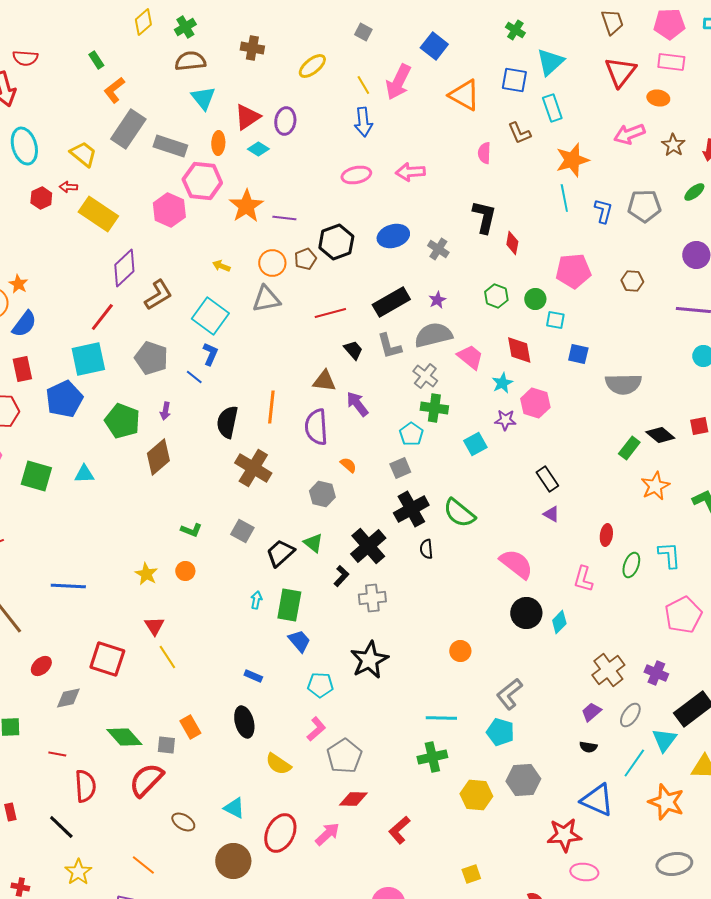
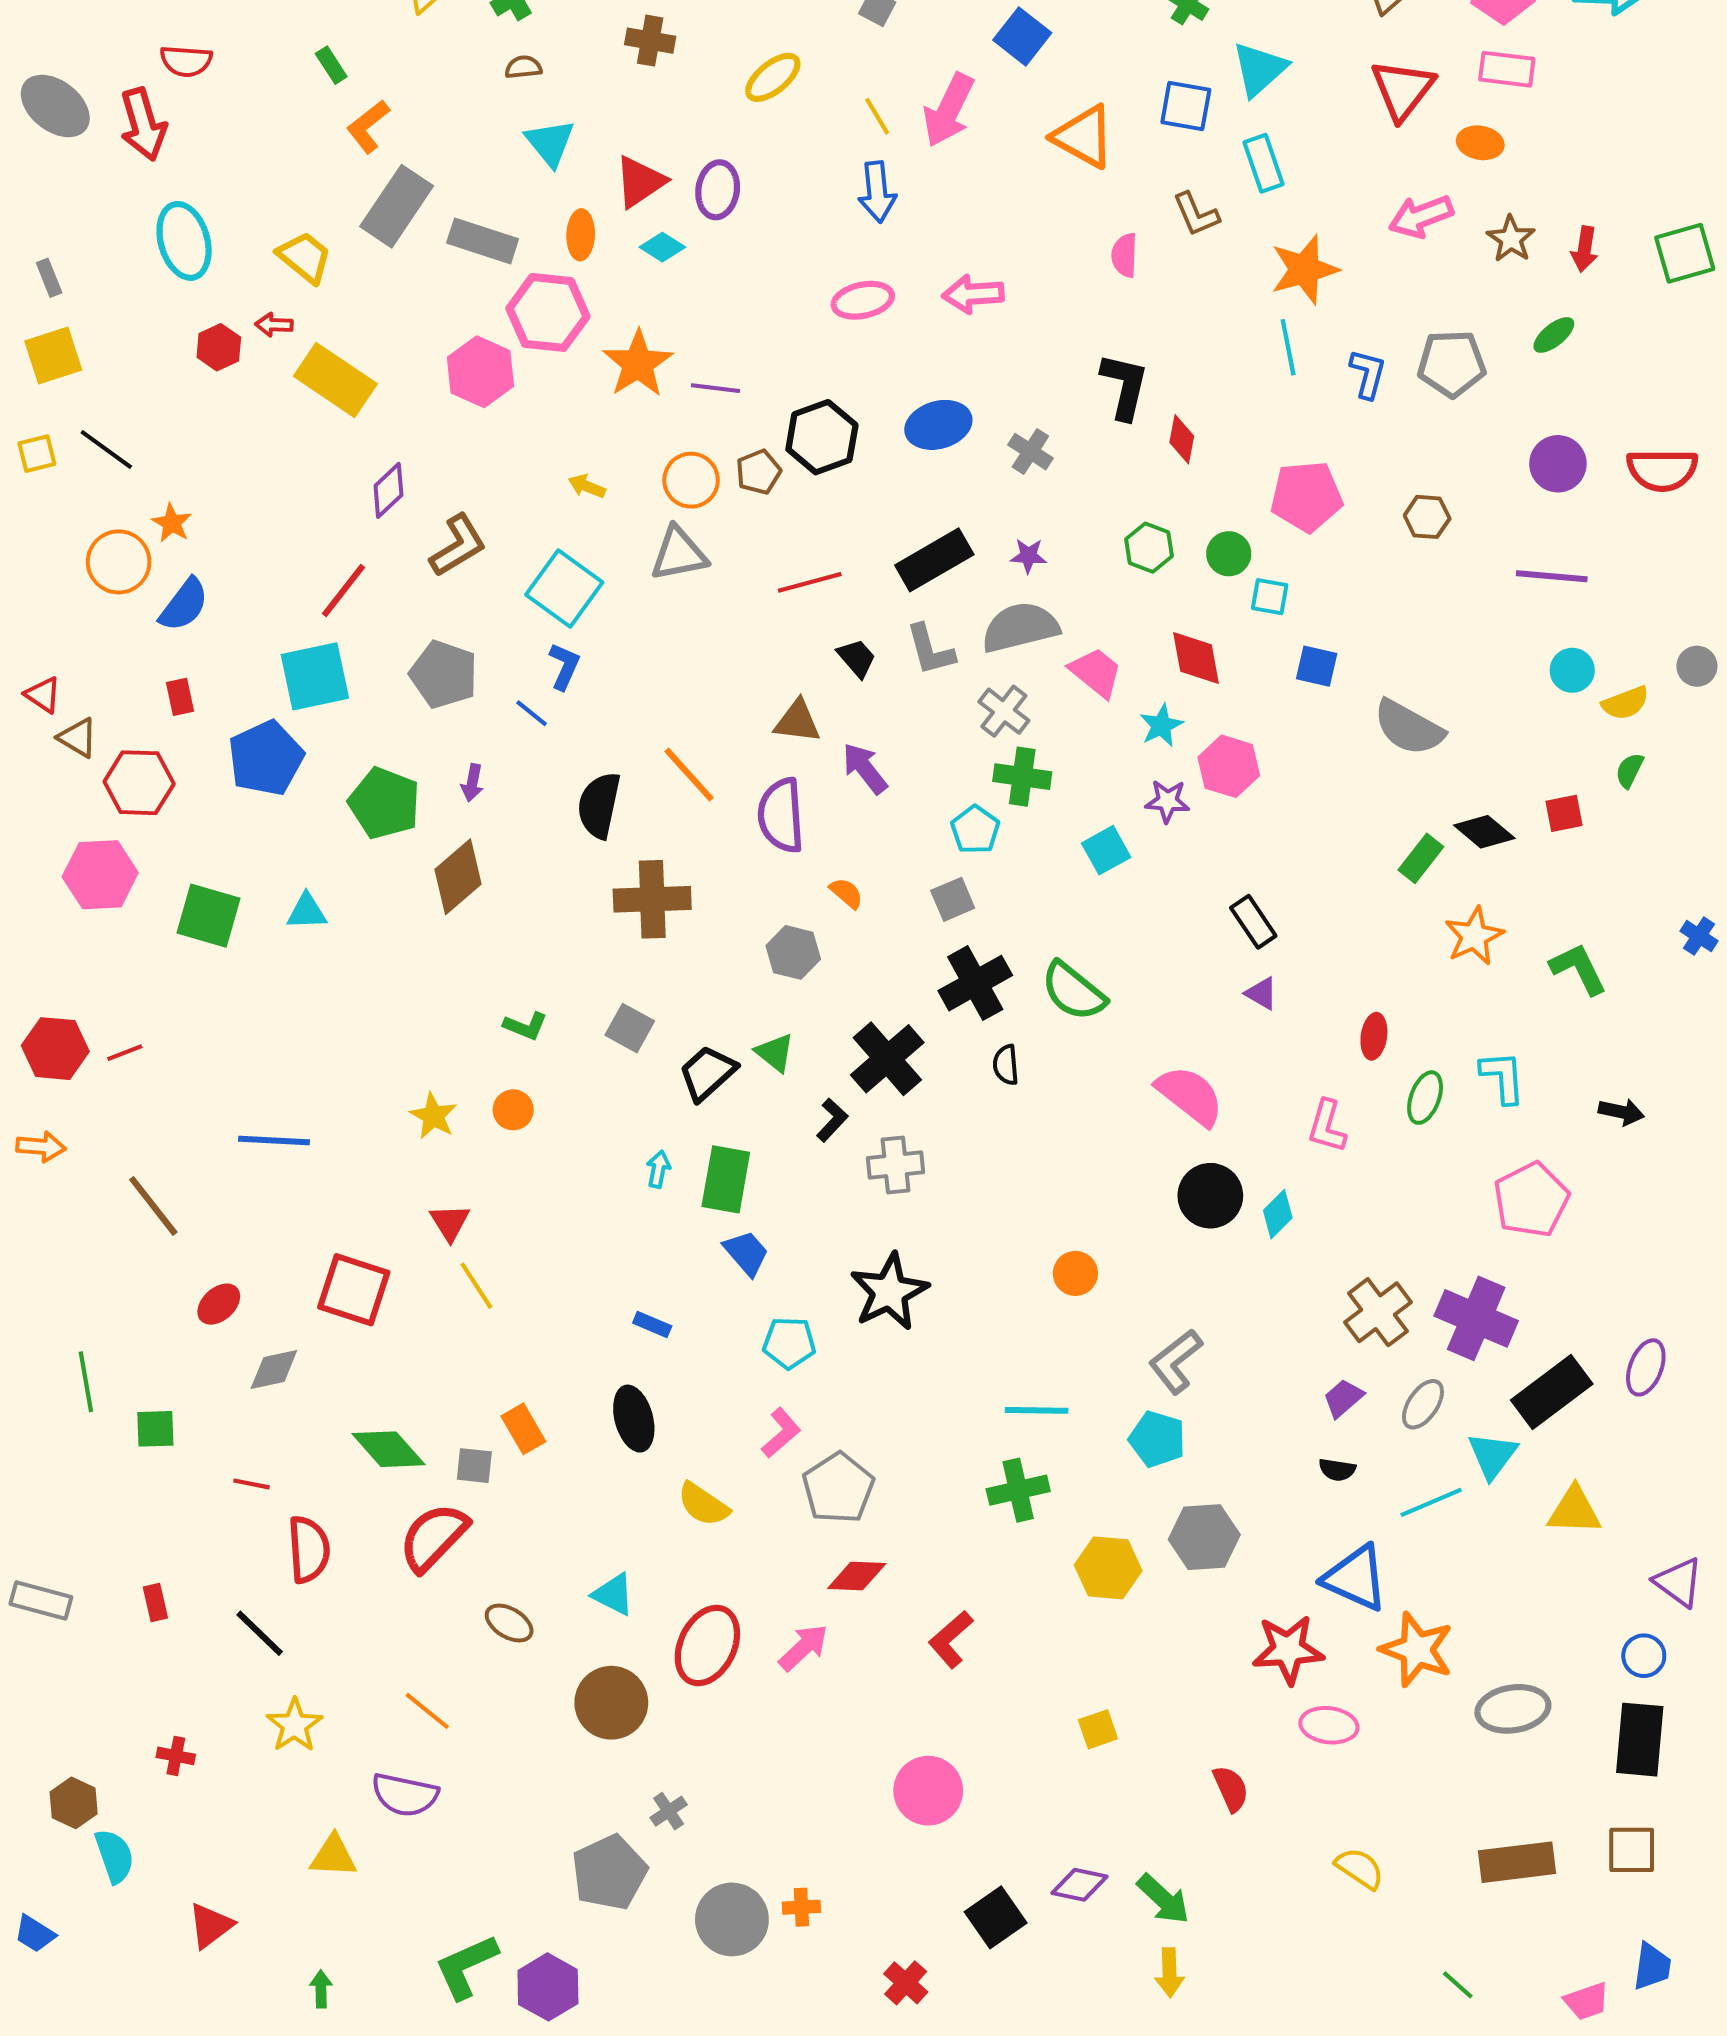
brown semicircle: (190, 61) -> (523, 67), size x0.6
purple diamond: (124, 268) -> (388, 490), size x0.7
purple star: (437, 300) -> (1028, 556), turned 30
red rectangle: (22, 369) -> (180, 697), size x0.7
gray semicircle: (623, 384) -> (1409, 728), turned 30
orange line: (271, 407) -> (689, 775), turned -48
brown cross: (253, 468) -> (652, 899), turned -33
purple cross: (656, 673) -> (1476, 1318), size x1.6
cyan line: (634, 763) -> (1431, 1502), turned 32
orange star: (666, 802) -> (1417, 1650), moved

